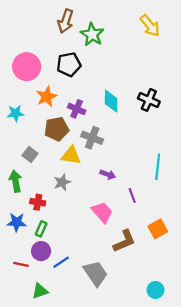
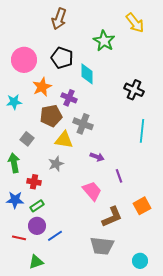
green star: (92, 34) -> (104, 41), moved
black pentagon: (69, 64) -> (62, 58), turned 30
cyan diamond: (111, 101) -> (87, 74), moved
cyan line: (158, 167) -> (142, 131), moved
green rectangle: (41, 229) -> (37, 206), turned 32
gray trapezoid: (95, 273) -> (102, 246), moved, turned 130

